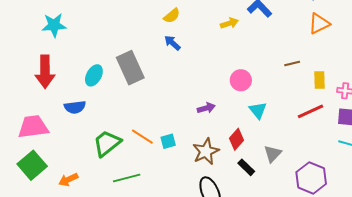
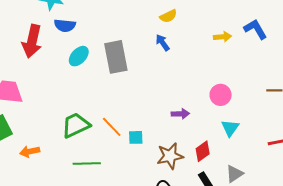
blue semicircle: (75, 107) -> (65, 26), moved

